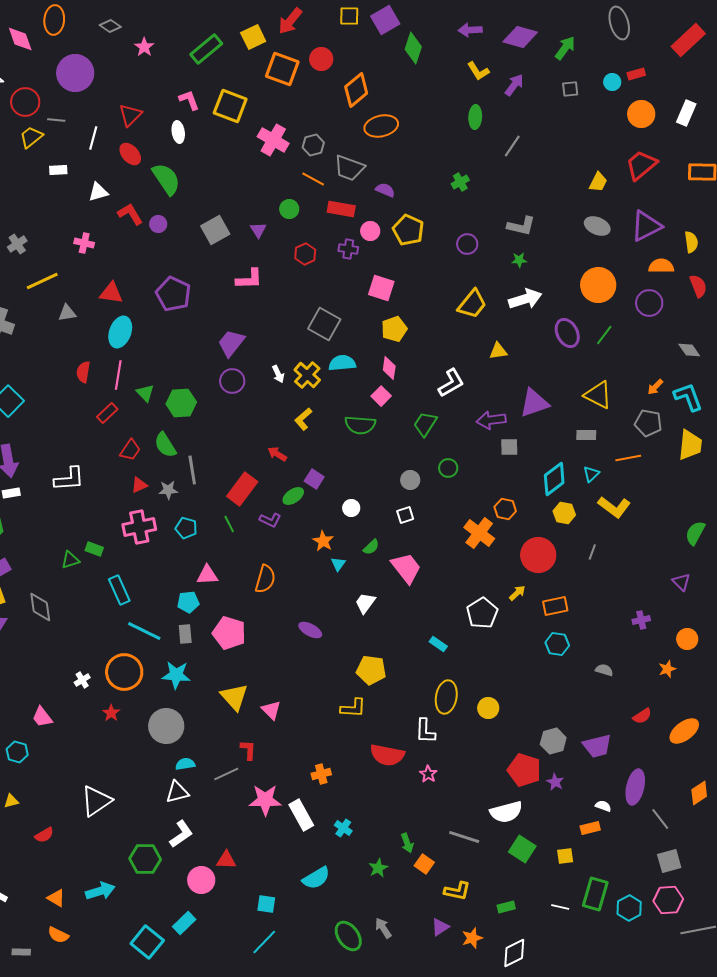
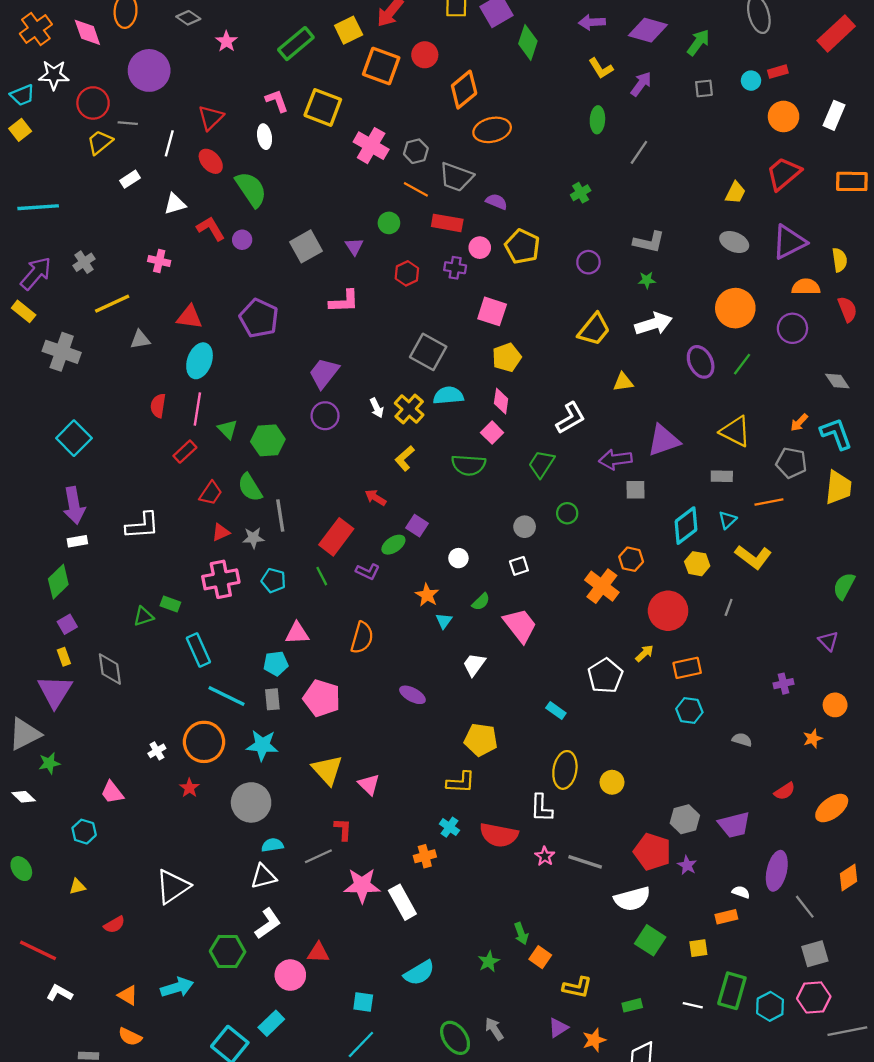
white rectangle: (58, 170) -> (130, 179), turned -30
cyan cross: (343, 828) -> (449, 827), moved
gray line: (464, 837) -> (585, 862), moved

